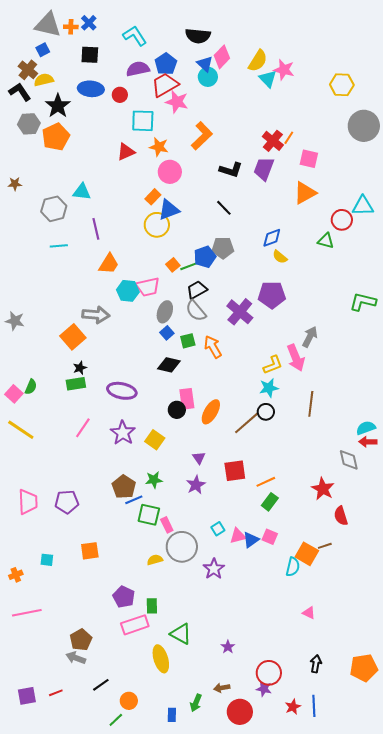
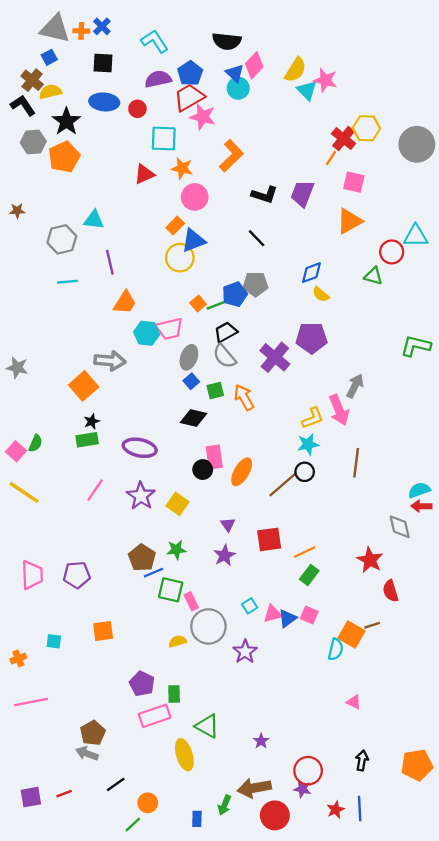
yellow hexagon: (342, 85) -> (366, 128), moved
red cross: (273, 141) -> (344, 139), moved
brown arrow: (222, 688) -> (254, 788), size x1.8

